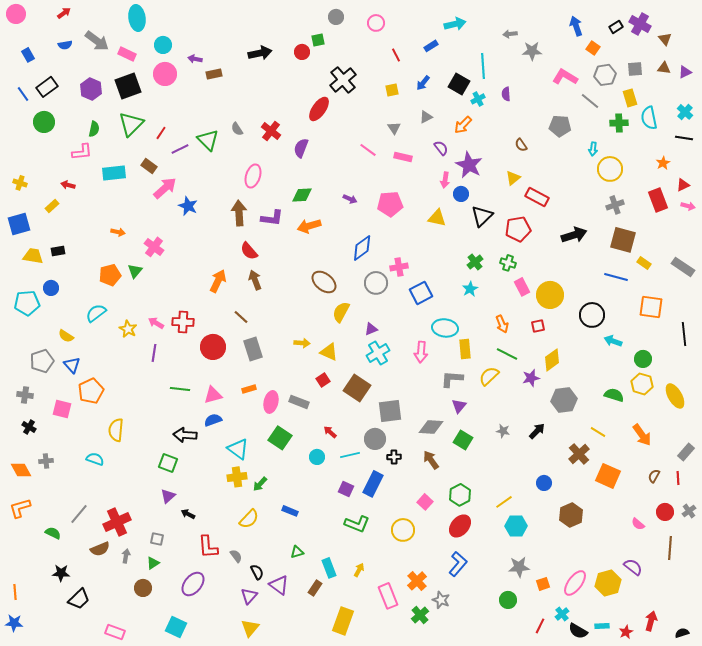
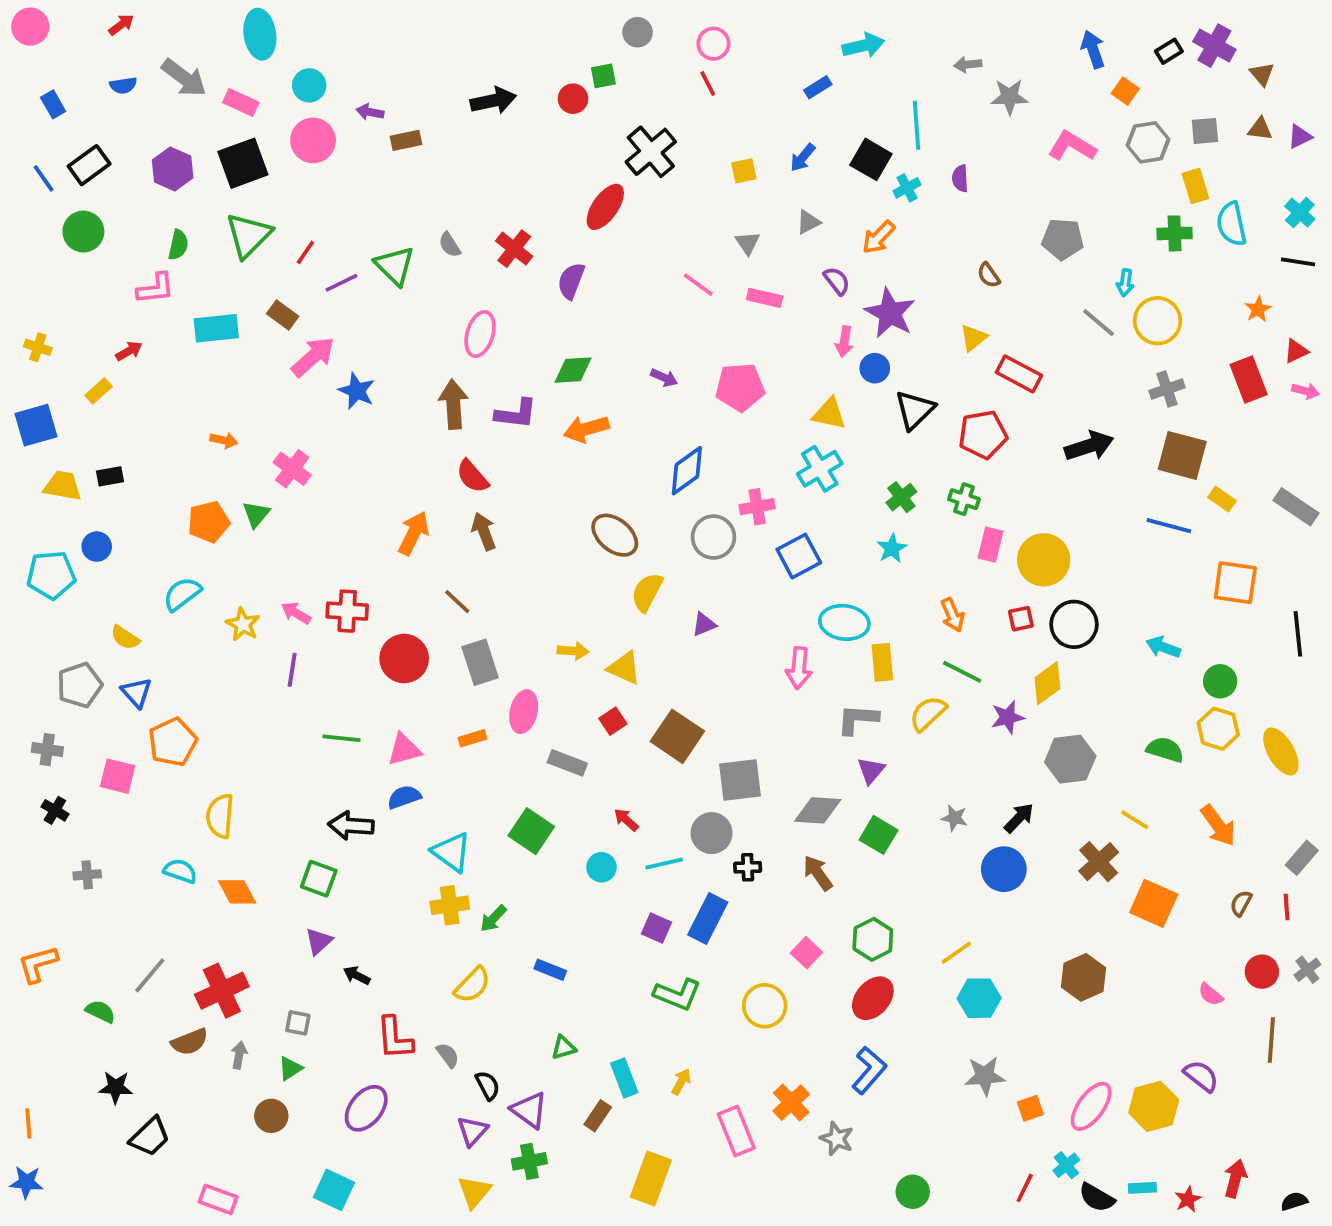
red line: (396, 55) -> (708, 84), moved
gray line: (590, 101) -> (1099, 323), moved
red arrow: (68, 185) -> (129, 351), turned 136
pink rectangle: (522, 287) -> (991, 545), turned 42
black circle: (592, 315) -> (1074, 624), moved
cyan cross: (378, 353) -> (820, 469), moved
pink ellipse: (271, 402) -> (524, 712), moved
orange diamond: (21, 470) -> (237, 892), moved
blue circle: (544, 483) -> (1004, 869), moved, size x1.5
green circle: (508, 600) -> (913, 1192), moved
green cross: (420, 615) -> (529, 1161), moved, turned 30

